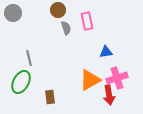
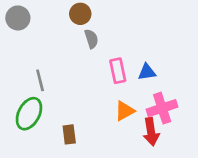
pink rectangle: (87, 21) -> (118, 71), moved
orange triangle: (90, 80) -> (125, 111), size x0.7

